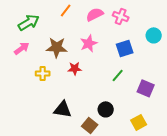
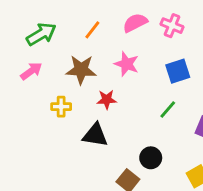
orange line: (66, 10) -> (92, 30), moved
pink star: (89, 43) -> (127, 64), turned -30
black triangle: (63, 109) -> (95, 135), moved

